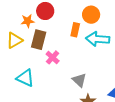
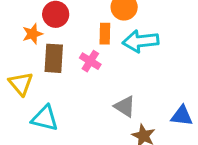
yellow triangle: (14, 40) -> (21, 84), moved, turned -30
pink cross: (53, 57) -> (90, 61), moved

